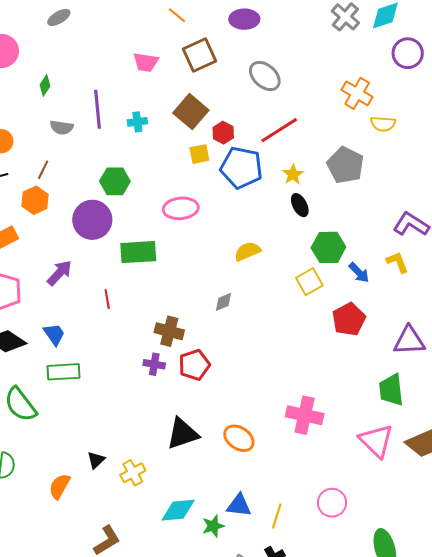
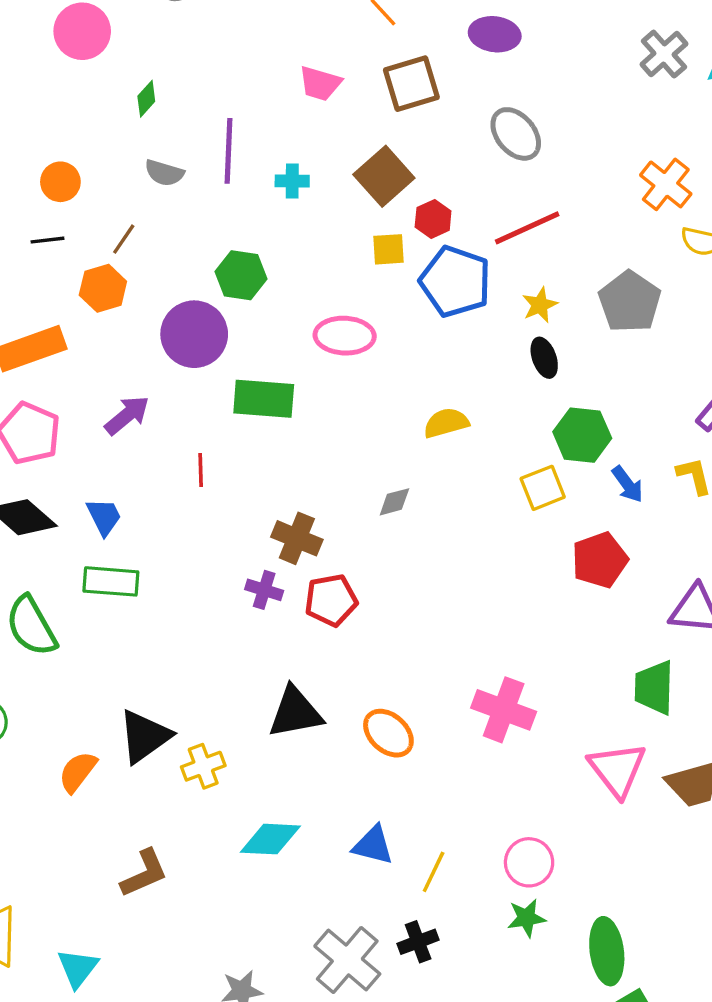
black triangle: (96, 460) -> (145, 736), size x1.8
green star: (213, 526) -> (526, 918), moved

